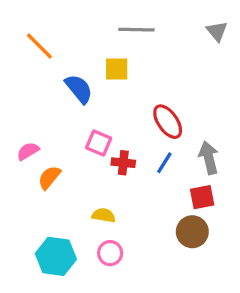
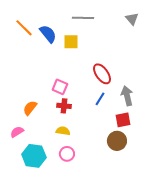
blue semicircle: (79, 89) -> (48, 34), moved
pink semicircle: (28, 151) -> (17, 132), moved
red cross: (123, 163) -> (64, 106), moved

